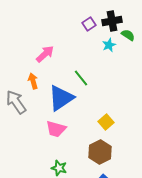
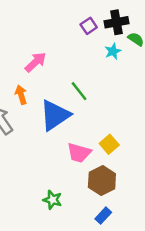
pink trapezoid: (56, 129) -> (79, 153), moved

